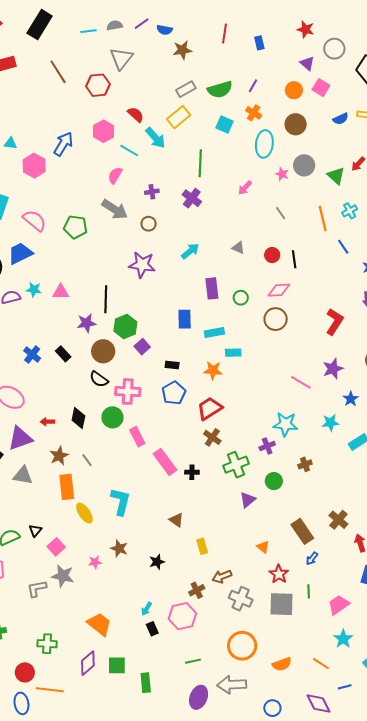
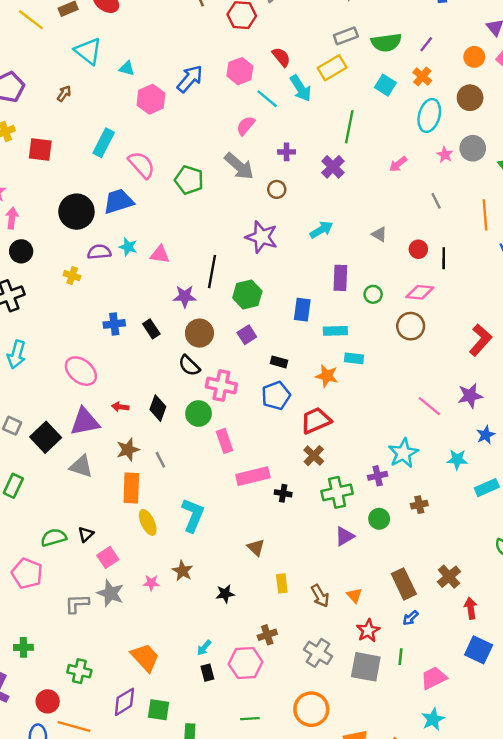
green hexagon: (125, 326) -> (247, 294), moved
blue cross: (32, 355) -> (114, 324), turned 36
cyan star: (285, 424) -> (403, 453), turned 30
pink rectangle: (165, 462) -> (253, 476), turned -76
brown arrow: (222, 577) -> (320, 596), moved, turned -108

